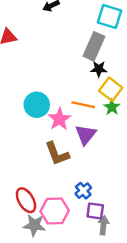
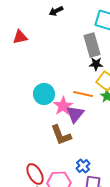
gray rectangle: (94, 46) -> (92, 45), turned -40
purple triangle: (86, 135) -> (75, 114), moved

